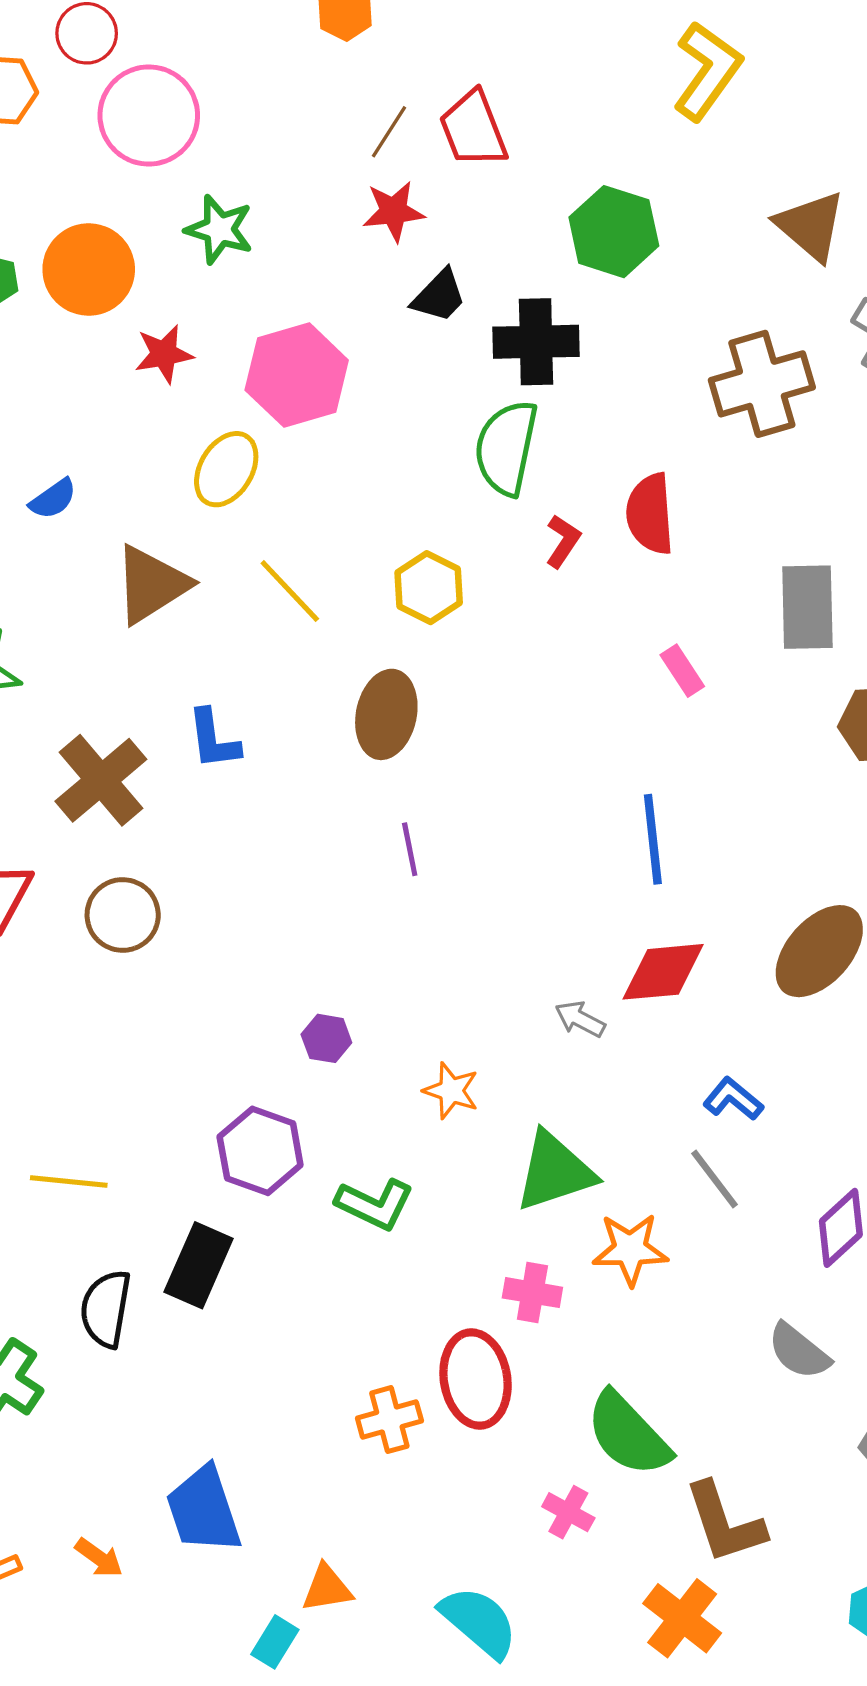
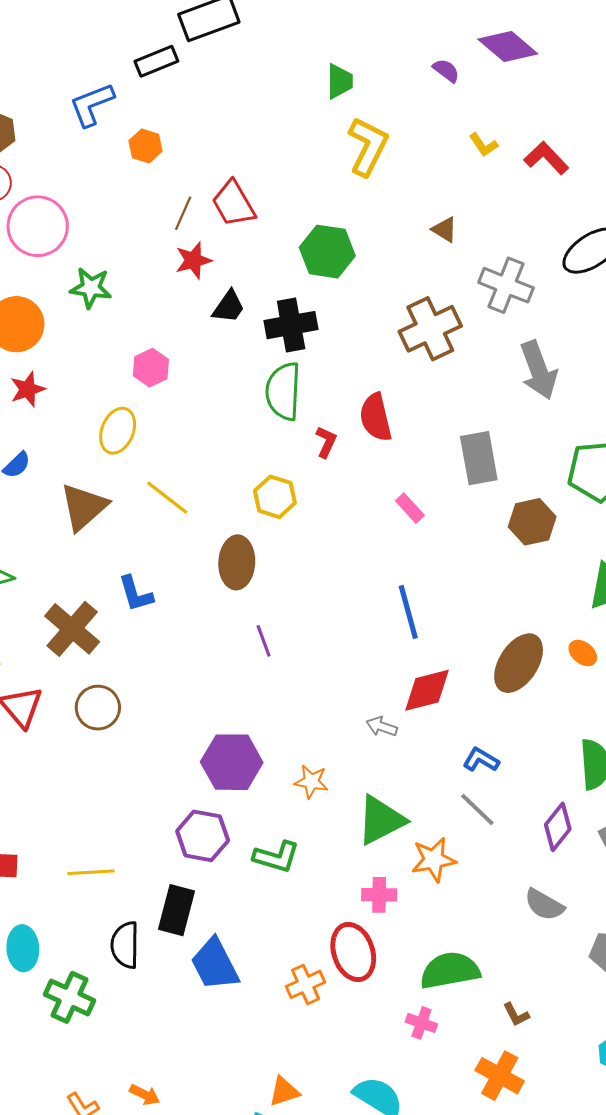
brown triangle: (811, 226) -> (445, 230), size x0.6
red star: (164, 354) -> (28, 389), moved
pink hexagon: (297, 375) -> (151, 368), size x0.6
yellow hexagon: (429, 588) -> (275, 497), moved
purple hexagon: (326, 1038) -> (232, 762), size x2.0
green semicircle: (628, 1434) -> (450, 970), turned 132
blue trapezoid: (204, 1510) -> (215, 964), moved
brown L-shape: (725, 1523) -> (516, 1014), size x0.5

